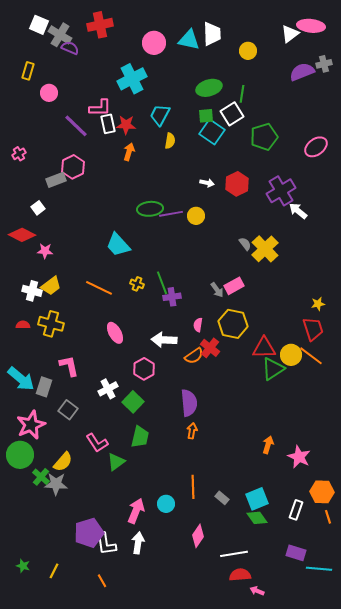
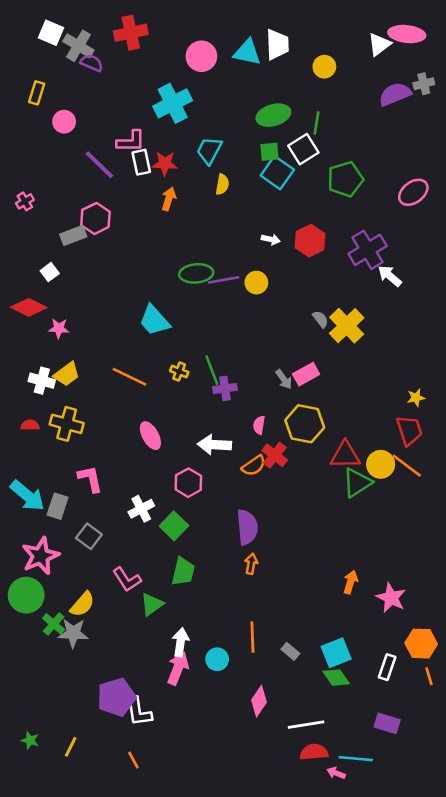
white arrow: (138, 543) -> (180, 642), moved
cyan line: (319, 569) -> (356, 759), moved

